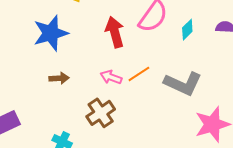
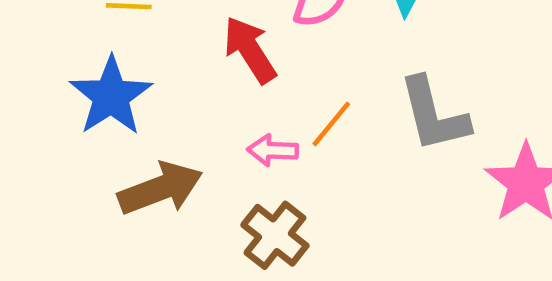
brown arrow: (59, 78) -> (160, 189), size x1.8
gray L-shape: (183, 84) -> (434, 115), turned 69

